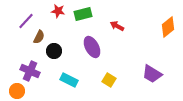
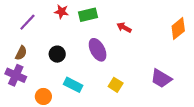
brown semicircle: (39, 37) -> (21, 53), moved
purple cross: (30, 71) -> (16, 75), moved
orange circle: (17, 91) -> (43, 96), moved

